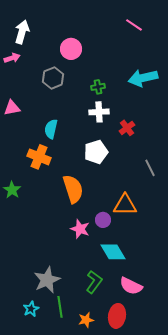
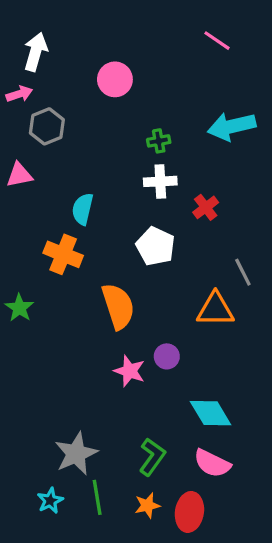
gray hexagon: (53, 78) -> (47, 126), moved
white pentagon: (96, 152) -> (155, 246), turned -30
orange triangle: (125, 205) -> (215, 309), moved
cyan diamond: (113, 252) -> (211, 413), moved
orange star: (86, 320) -> (147, 505), moved

